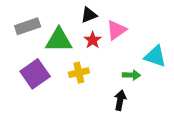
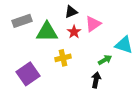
purple square: (35, 74) -> (28, 74), moved
green arrow: (131, 75) -> (105, 60), turned -32

